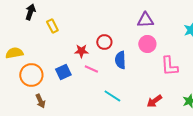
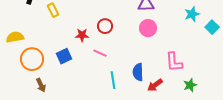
blue semicircle: (120, 60) -> (138, 72), moved
pink L-shape: (169, 66) -> (174, 62), moved
pink line: (91, 69) -> (100, 53), moved
cyan line: (112, 96) -> (113, 80), turned 48

